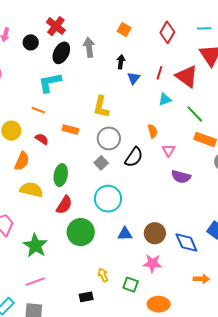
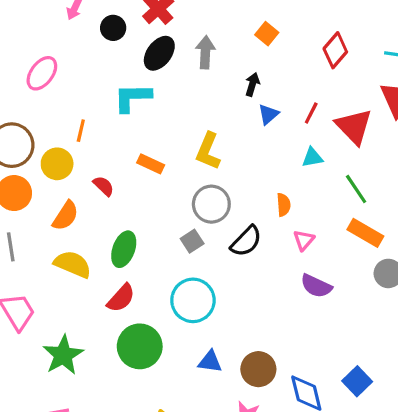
orange line: (38, 110) -> (81, 131), moved, turned 72
orange rectangle: (70, 129) -> (151, 164), moved

